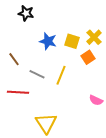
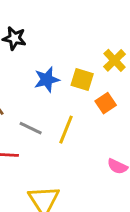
yellow cross: (94, 37) -> (115, 60), moved
blue star: (48, 41) -> (47, 80), turned -30

